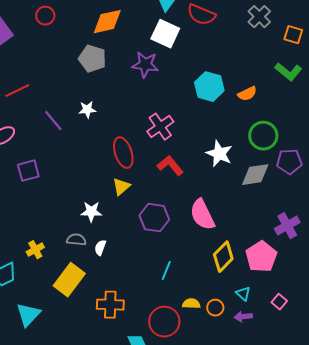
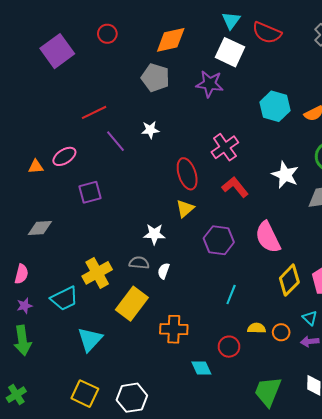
red line: (17, 91) -> (94, 112), moved
yellow cross: (35, 250) -> (97, 273), size x1.6
red circle: (164, 322) -> (229, 347), size x0.7

